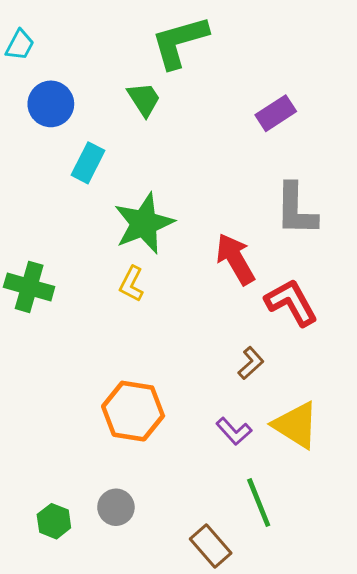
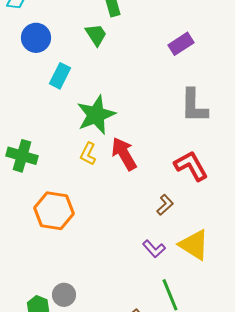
red arrow: (235, 259) -> (124, 154), moved
orange hexagon: (133, 411) -> (54, 211), moved
gray circle: (116, 507) -> (64, 295), moved

